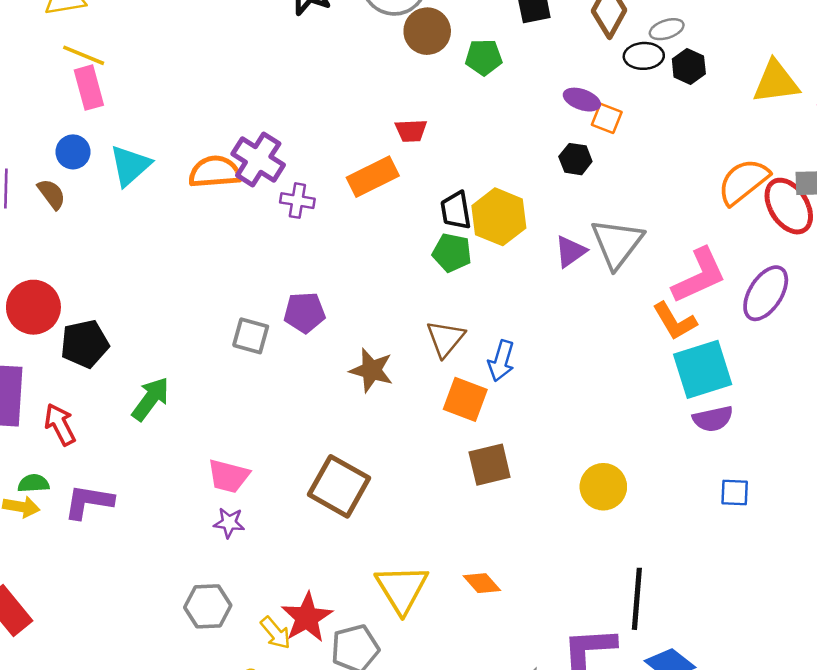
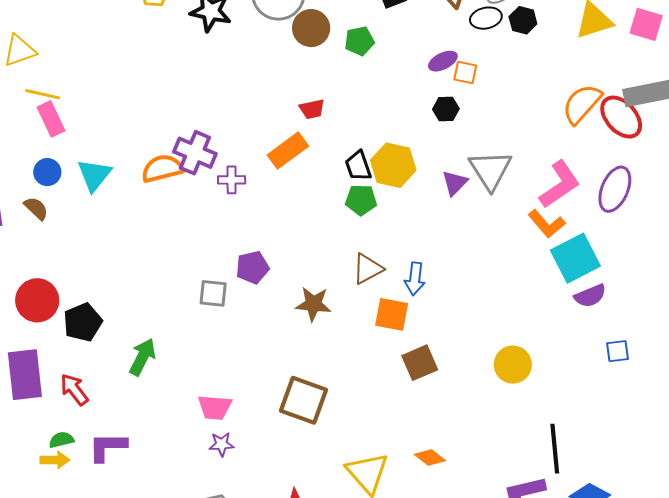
purple ellipse: (582, 100) -> (443, 61), turned -36
brown triangle: (445, 339) -> (368, 269), turned 32

